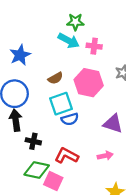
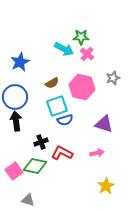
green star: (75, 22) -> (81, 37), moved
pink cross: (94, 46) -> (87, 54), turned 32
black cross: (33, 141) -> (41, 142), moved, turned -32
pink square: (53, 181) -> (14, 171), moved, turned 30

